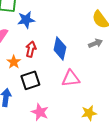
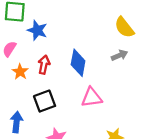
blue star: (26, 20) -> (37, 30), turned 30
orange star: (14, 62) -> (20, 72), moved

